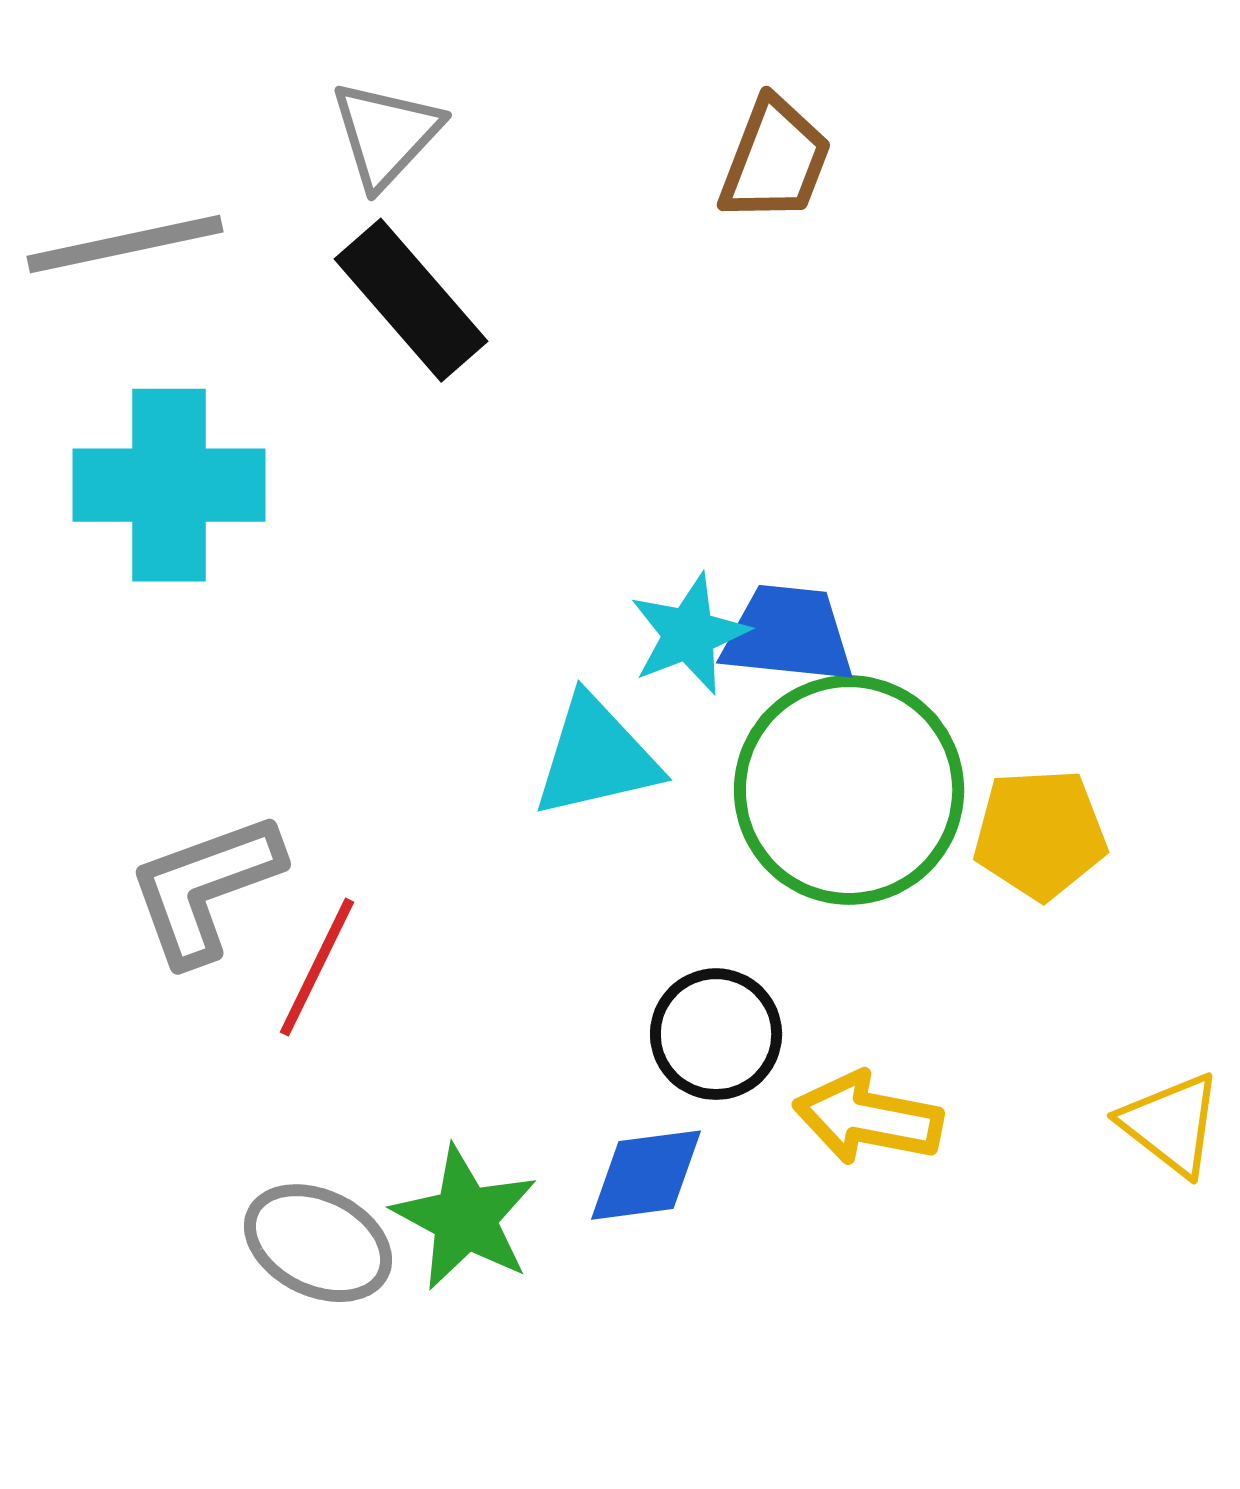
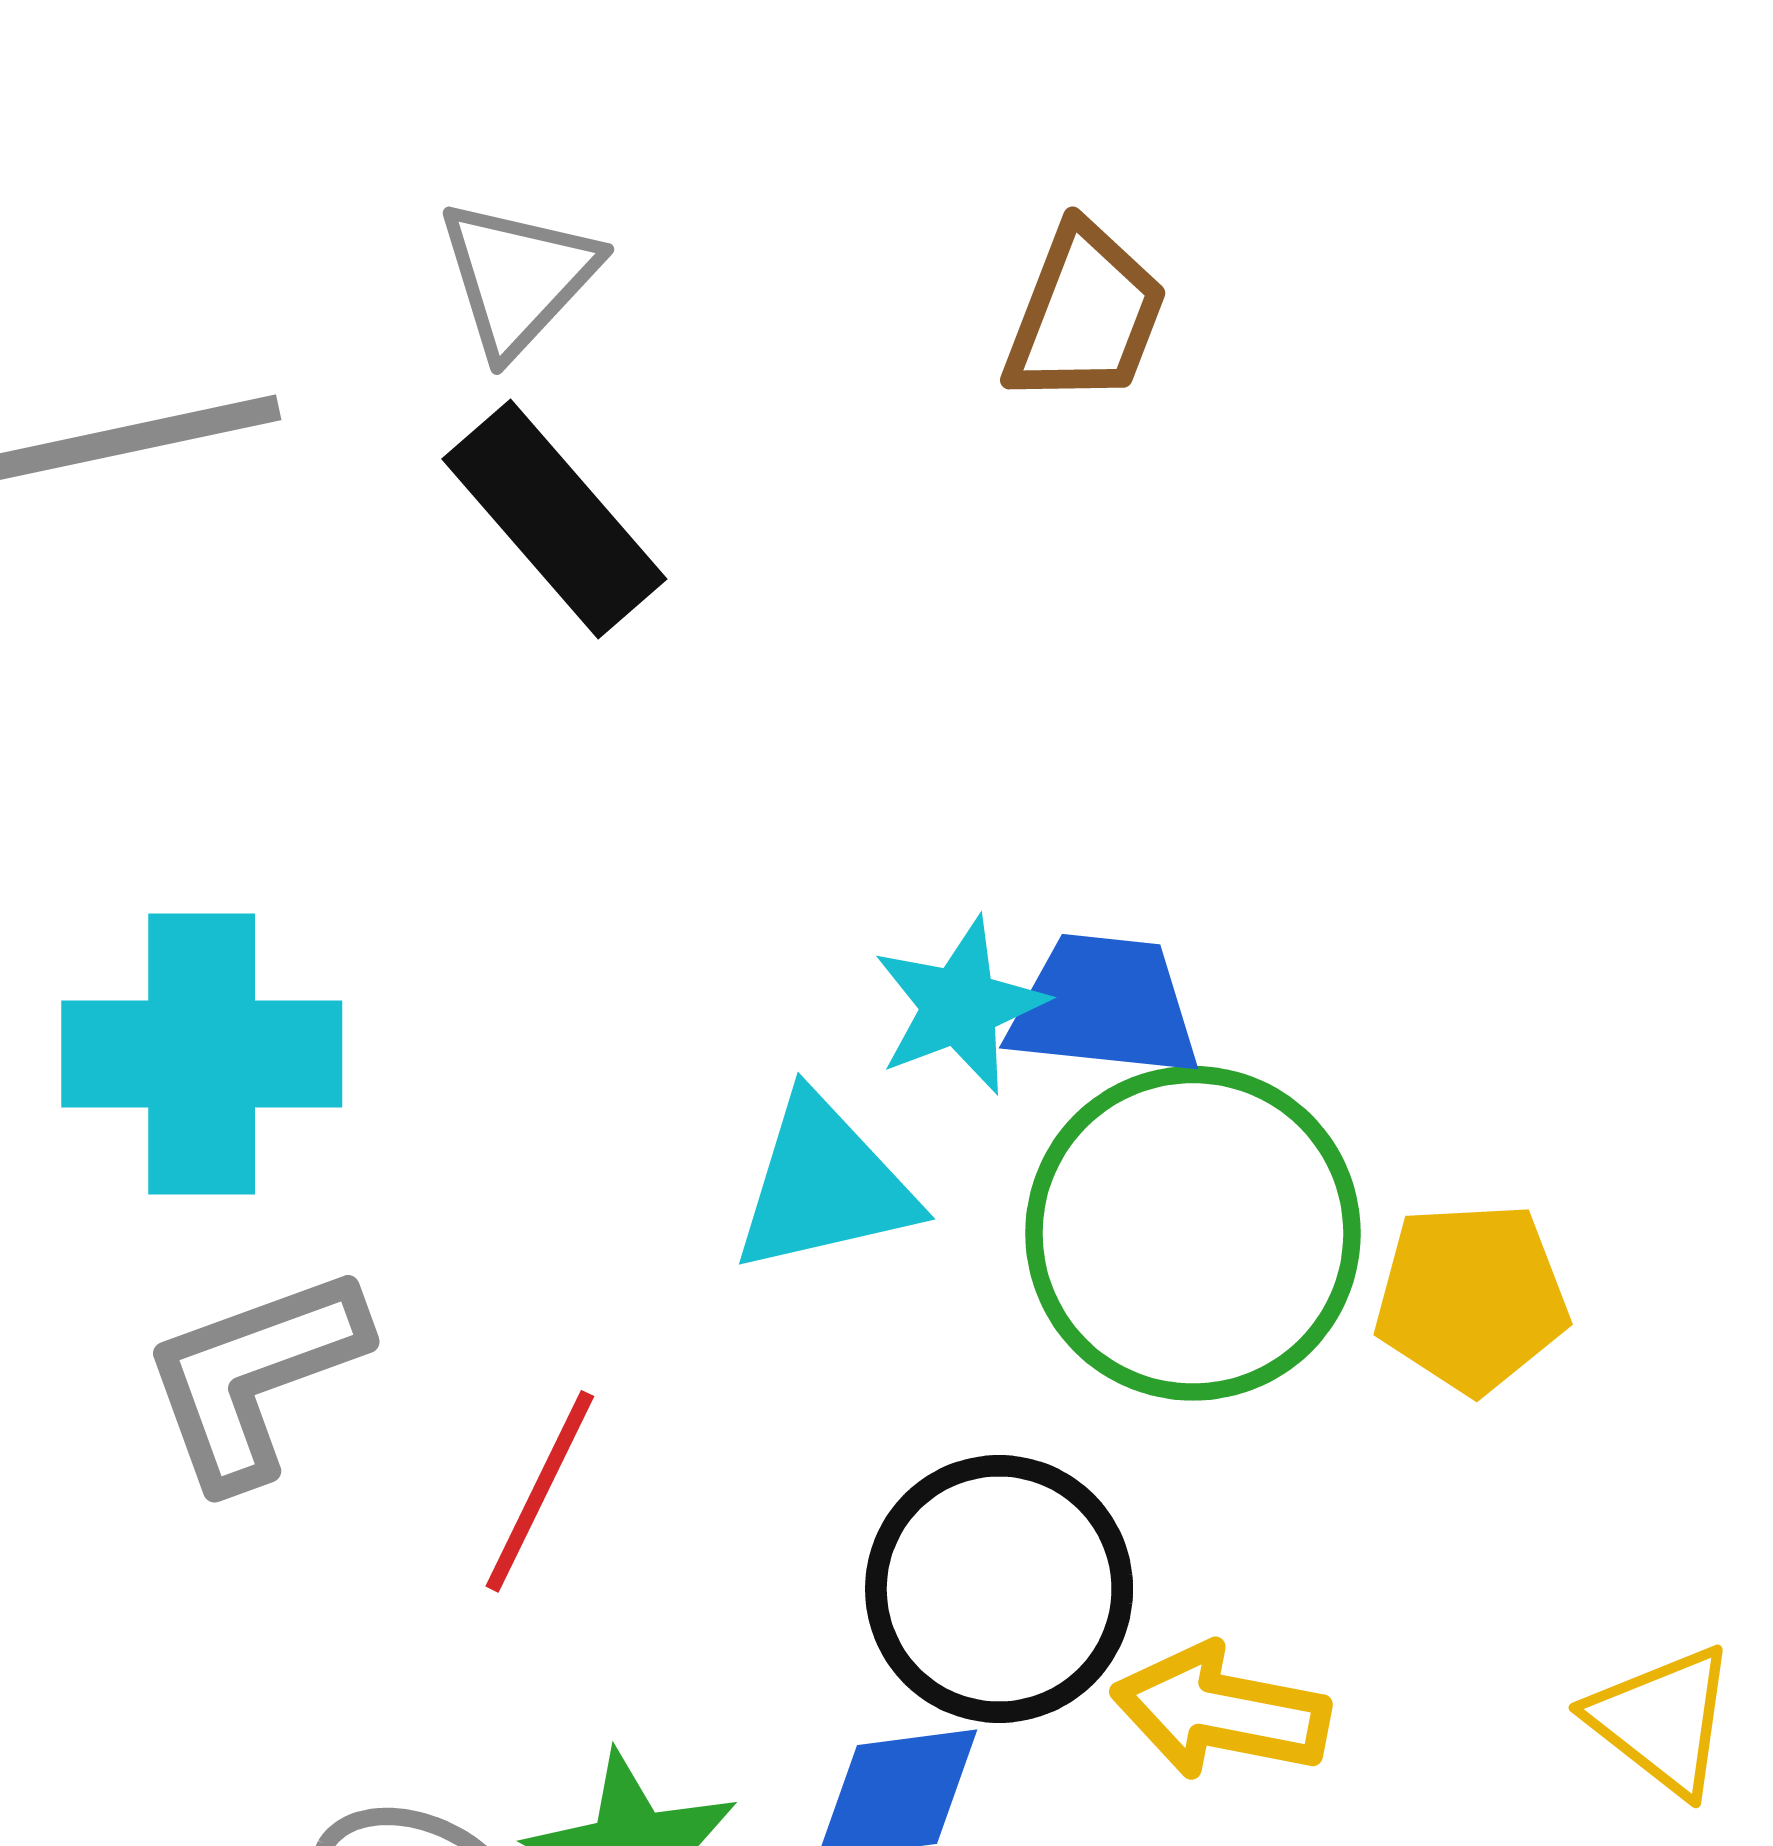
cyan cross: (169, 485) -> (202, 1054), moved
red line: (317, 967) -> (540, 1491), moved
black circle: (716, 1034) -> (999, 1589), size x1.4

